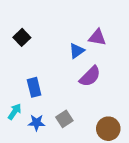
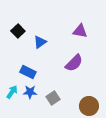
blue triangle: (77, 51) -> (40, 42), moved
blue rectangle: (34, 87) -> (28, 72), turned -49
blue star: (36, 123) -> (30, 92), moved

